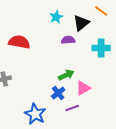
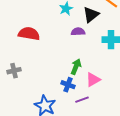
green arrow: (66, 75) -> (76, 67), turned -42
blue cross: (58, 93) -> (68, 85), turned -32

